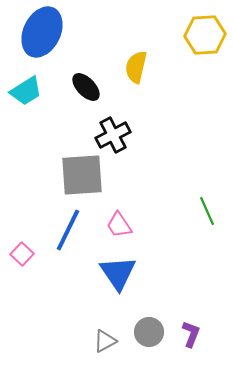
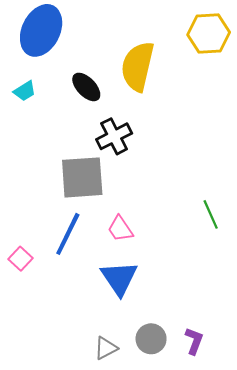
yellow semicircle: (136, 67) -> (138, 66), size x1.5
cyan trapezoid: (26, 91) -> (25, 91), size x0.7

